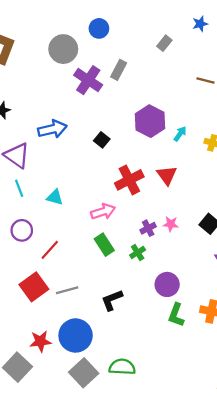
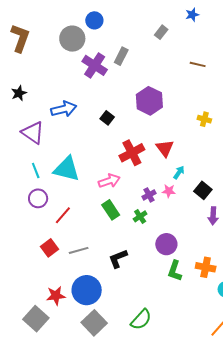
blue circle: (99, 28) -> (94, 20), moved
cyan arrow: (180, 134) -> (179, 172), moved
cyan line: (19, 188) -> (36, 170), moved
cyan triangle: (55, 197) -> (67, 169), size x1.8
red square: (34, 287) -> (49, 248), size x0.7
green semicircle: (122, 367) -> (141, 319), moved, turned 130

